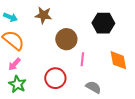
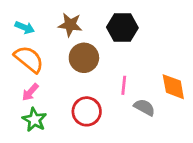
black hexagon: (103, 23) -> (122, 28), moved
brown circle: (66, 39) -> (84, 58), moved
gray semicircle: (93, 87) -> (144, 107), moved

